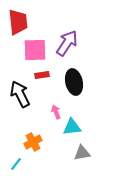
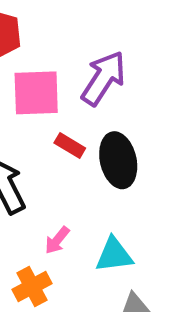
red rectangle: (42, 75) -> (70, 145), moved, turned 40
pink arrow: (56, 112) -> (57, 240), moved, turned -120

